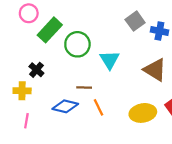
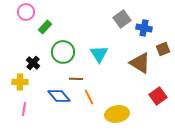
green rectangle: (50, 30) -> (45, 27), size x0.6
green circle: (77, 44) -> (63, 52), moved
blue diamond: (65, 106) -> (59, 96), turned 35
yellow ellipse: (143, 113) -> (117, 114), moved

